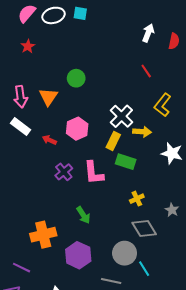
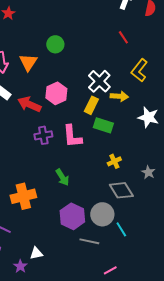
red arrow: (49, 140) -> (29, 104), size x1.6
purple cross: (64, 172) -> (43, 135), turned 30
purple hexagon: (78, 255) -> (72, 216), moved

